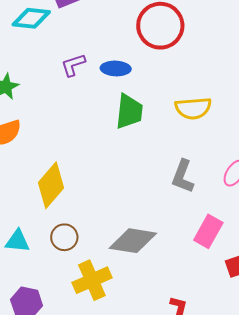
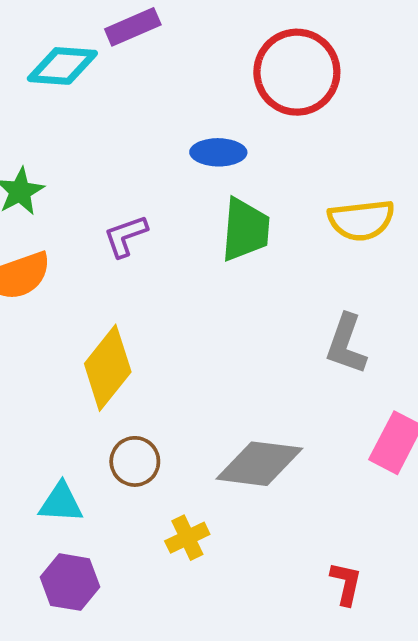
purple L-shape: (73, 65) -> (126, 236), moved
cyan triangle: (17, 241) -> (61, 503), moved
yellow cross: (92, 280) -> (187, 538), size x0.6

